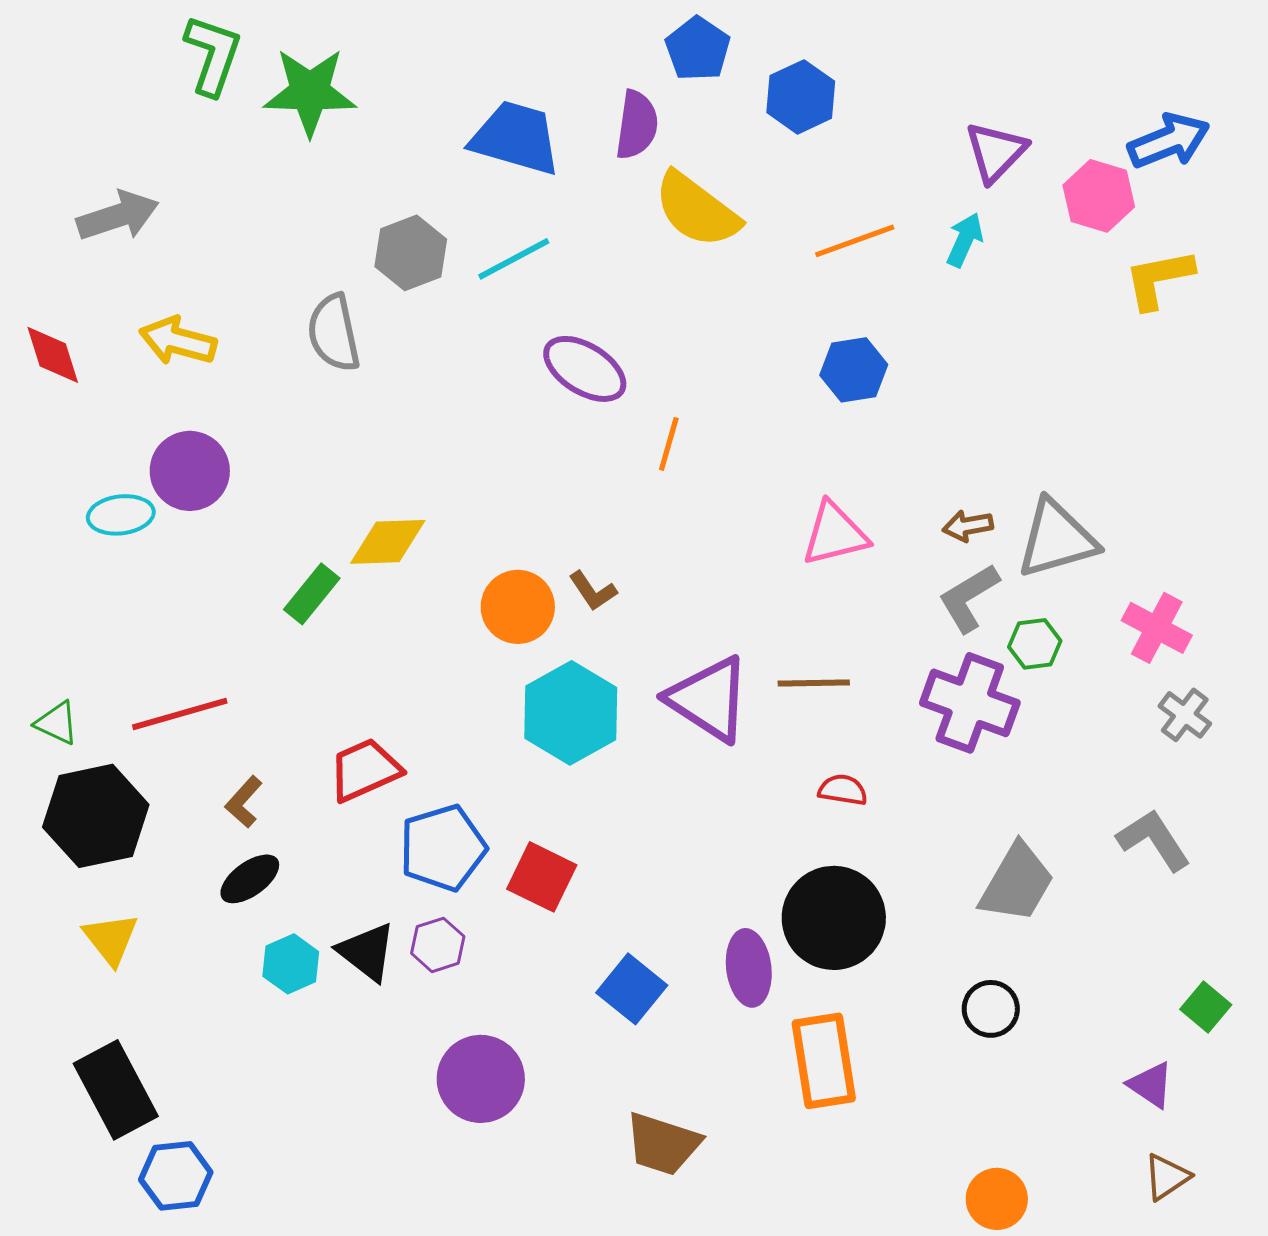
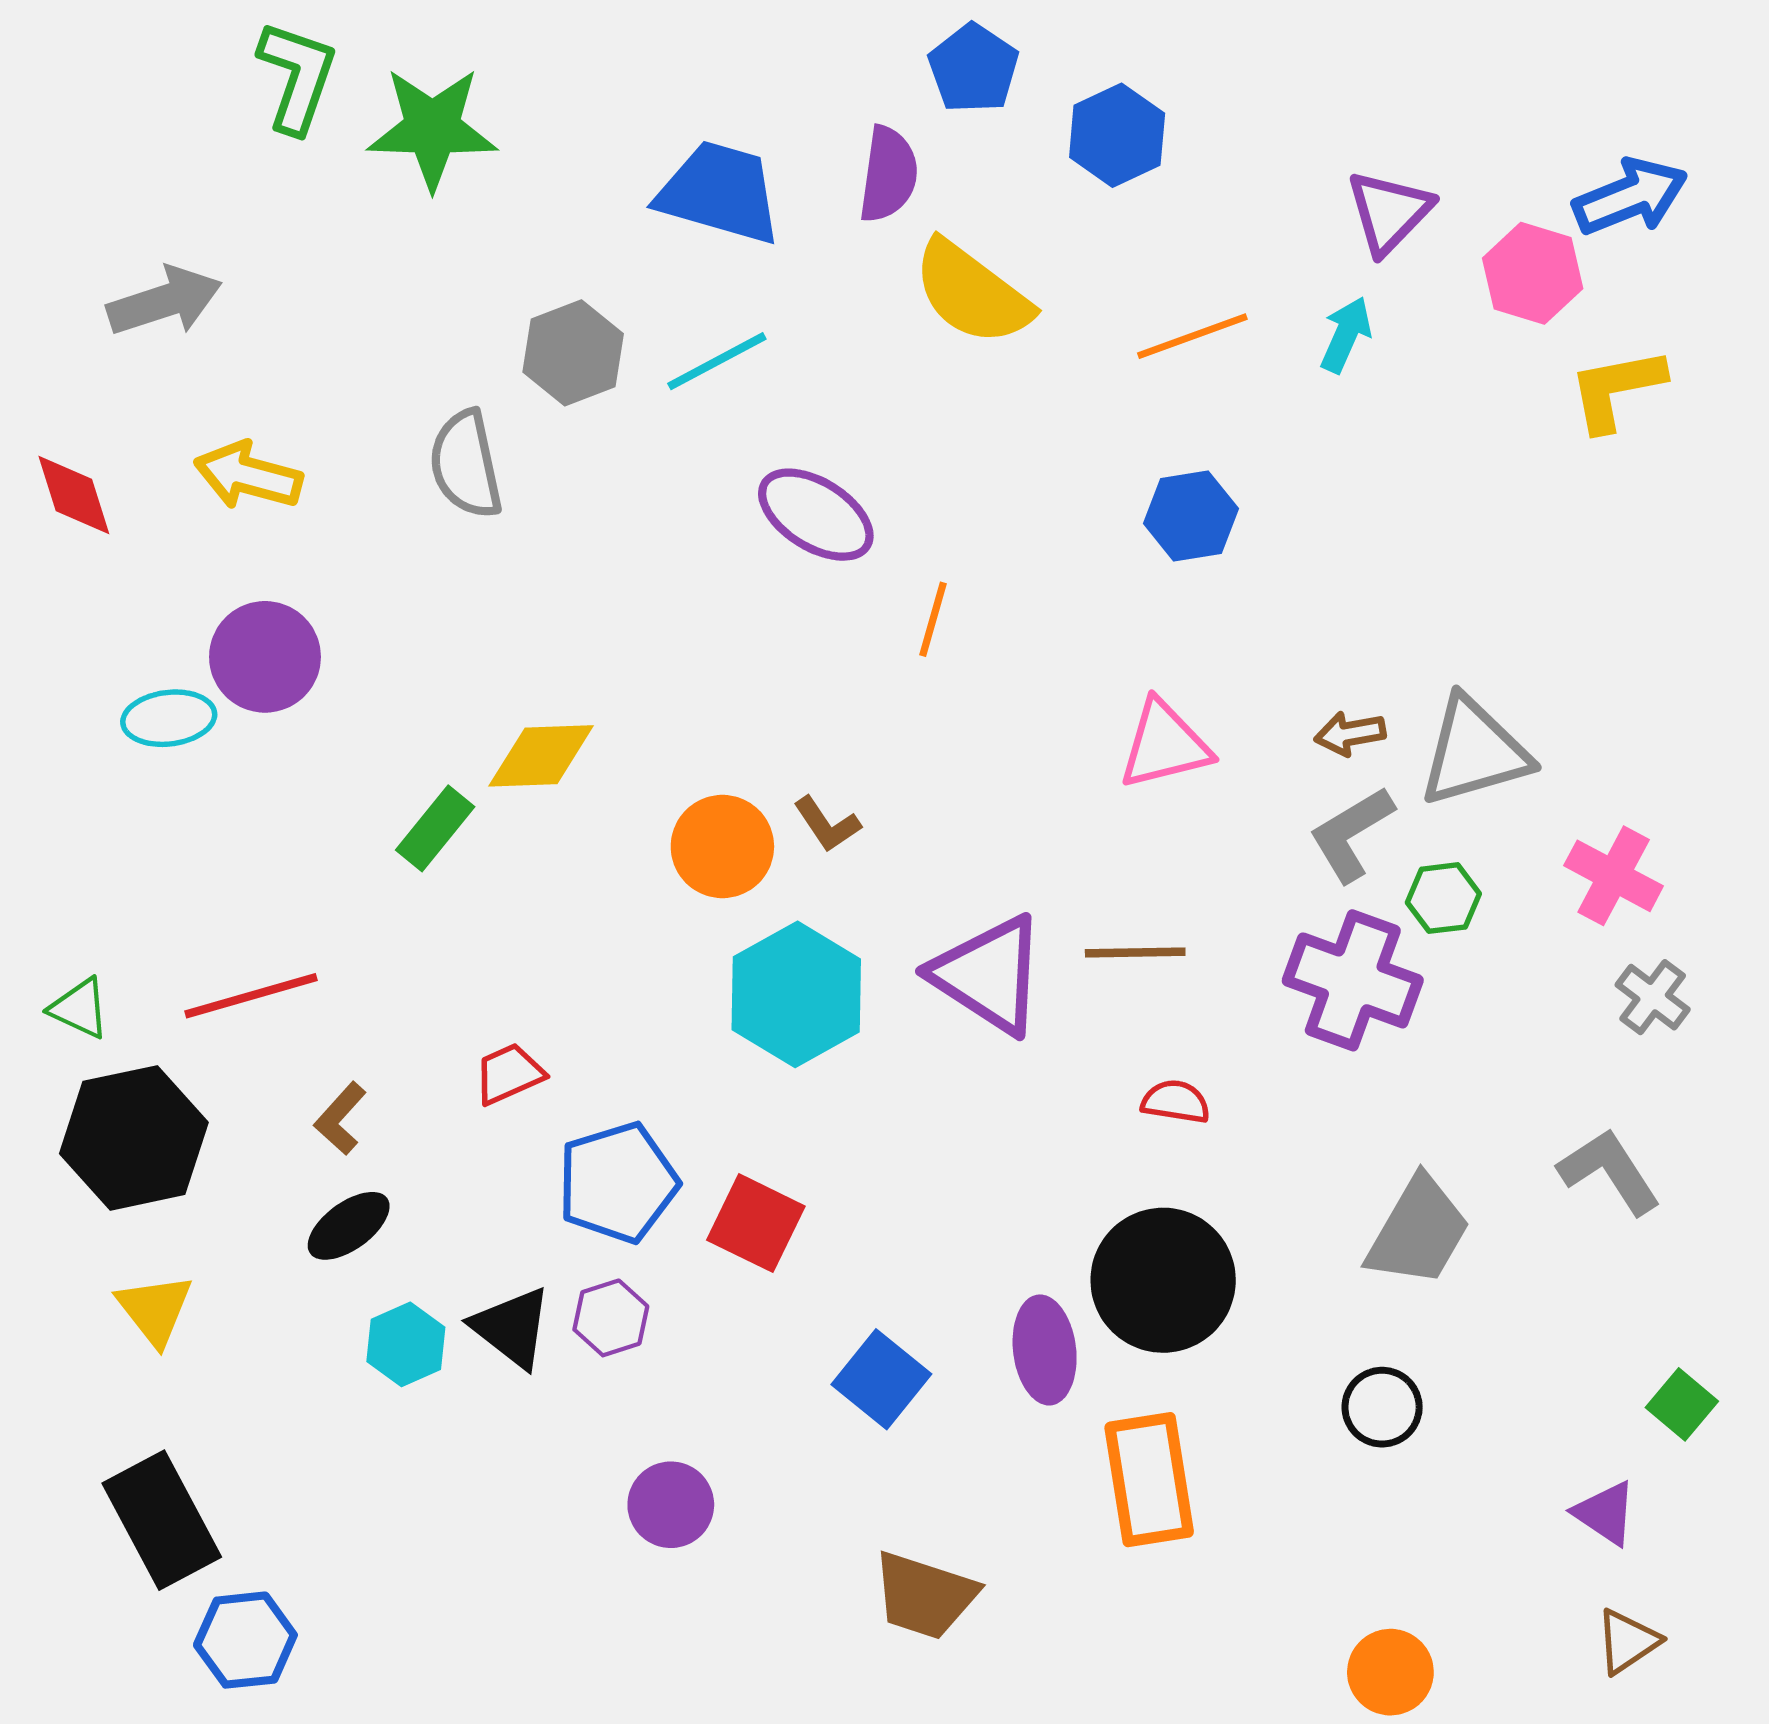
red trapezoid: (365, 770) -> (509, 1074), size x0.7
purple circle: (481, 1079) -> (671, 1505), size x0.7

